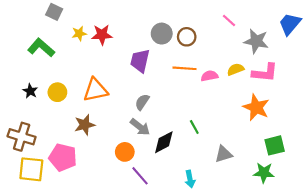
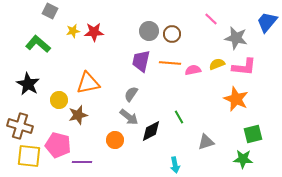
purple trapezoid: (140, 61) -> (141, 61), moved
black star: (30, 91) -> (28, 84), size x1.6
yellow circle: (57, 92) -> (59, 100), moved
purple line: (140, 176) -> (82, 162), moved, turned -48

